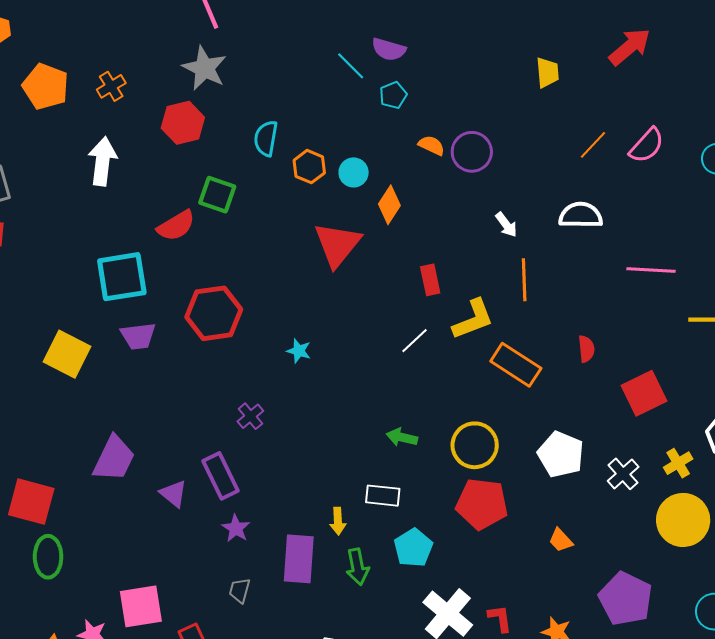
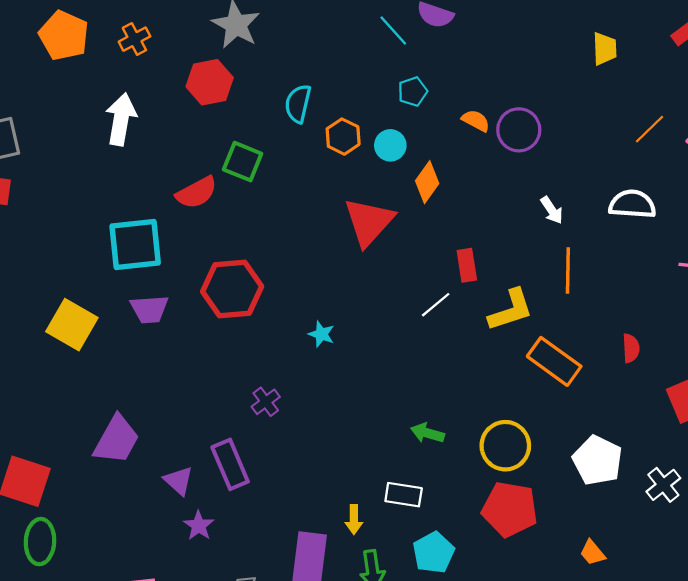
cyan pentagon: (393, 95) -> (413, 91), moved
white line: (415, 341) -> (436, 305), moved
purple star: (236, 528) -> (199, 526), moved

